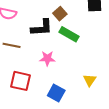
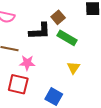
pink star: (47, 58) -> (27, 63), moved
yellow triangle: (90, 80) -> (73, 68), moved

